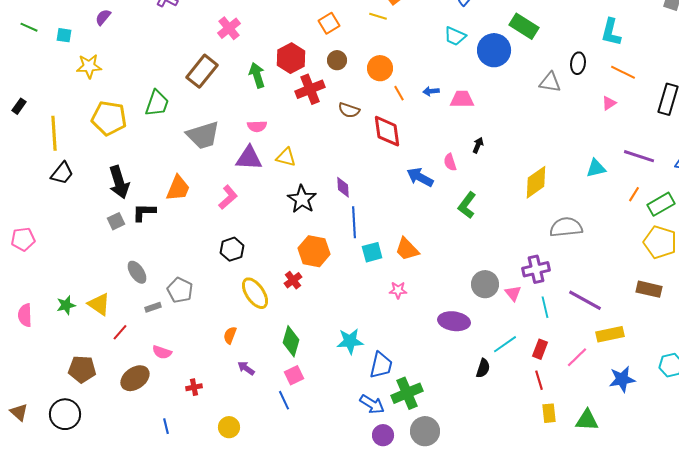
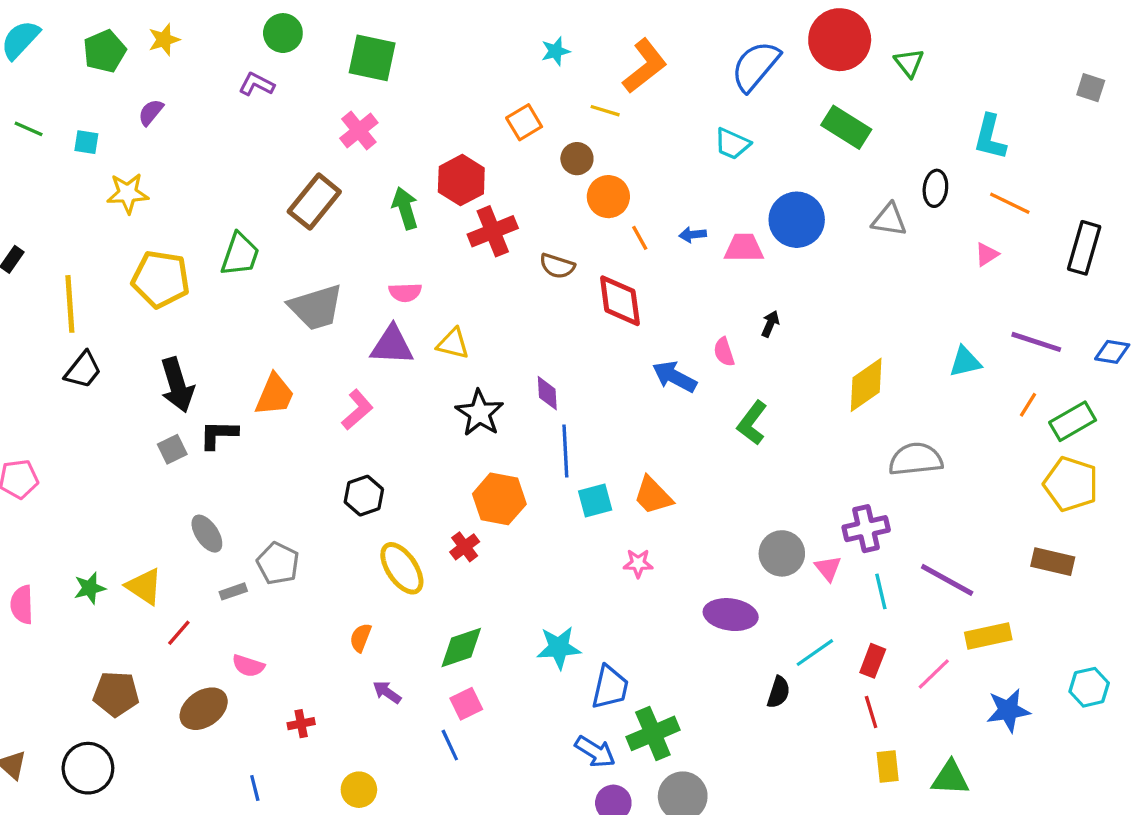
blue circle: (494, 50) -> (797, 220), moved
brown circle: (337, 60) -> (577, 159), moved
green diamond: (291, 341) -> (461, 648), turned 56

